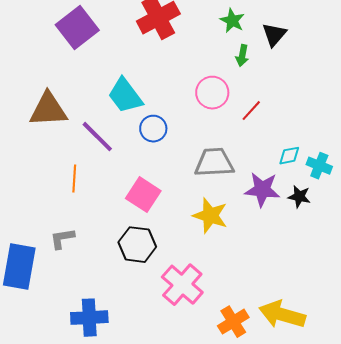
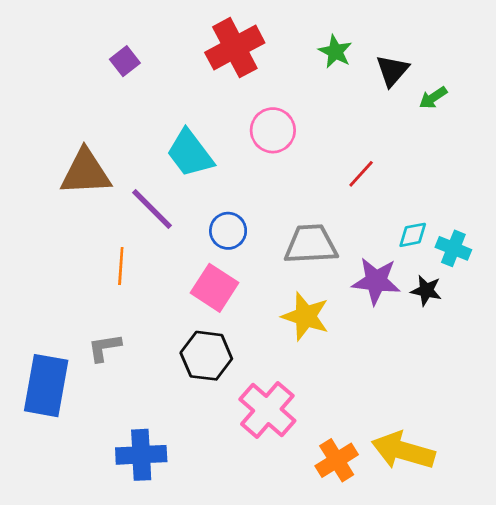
purple square: (77, 28) -> (125, 61), size x0.5
green arrow: (242, 56) -> (433, 98), moved, turned 45
pink circle: (212, 93) -> (273, 130), moved
blue circle: (153, 129) -> (228, 231), moved

